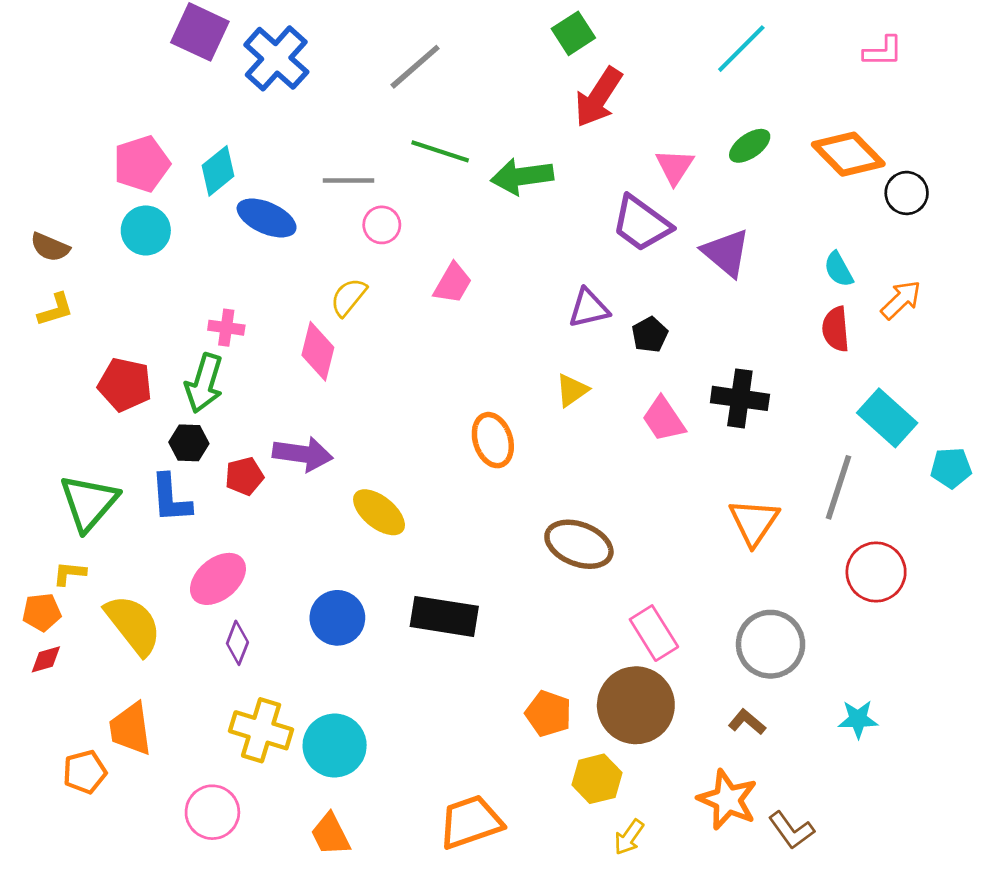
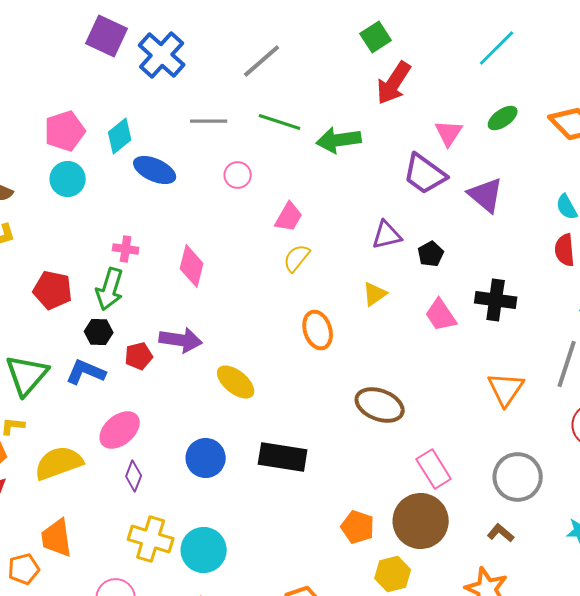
gray line: (348, 180) -> (209, 121), moved
yellow semicircle: (348, 297) -> (297, 258), moved
blue L-shape: (171, 498) -> (86, 372), turned 117
yellow semicircle: (133, 625) -> (59, 463), turned -72

